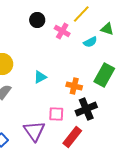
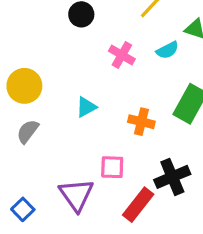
pink cross: (62, 31) -> (122, 55), moved
black cross: (86, 109) -> (172, 177), moved

